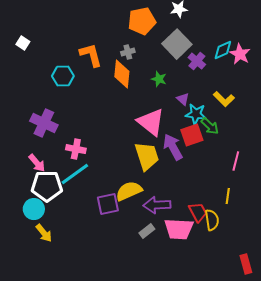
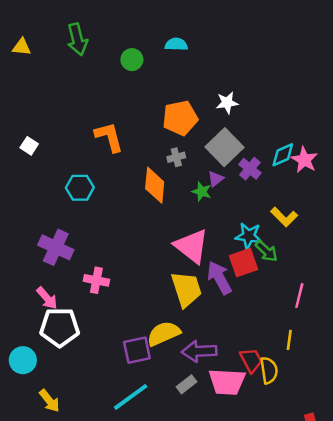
gray cross: (128, 52) -> (176, 157), moved
orange L-shape: (91, 55) -> (109, 137), moved
purple triangle: (183, 99) -> (216, 179), moved, turned 40
cyan line: (75, 174) -> (131, 397), moved
cyan circle: (34, 209) -> (23, 360), moved
yellow arrow: (44, 233) -> (49, 401), moved

